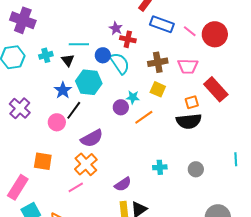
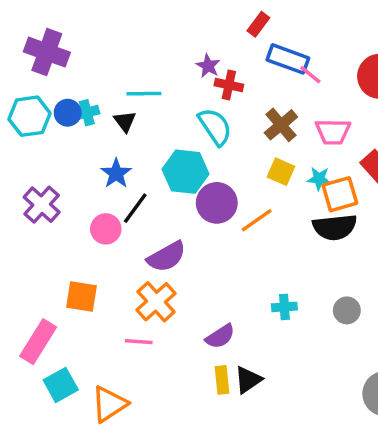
pink line: (190, 31) -> (310, 75), moved
blue circle: (103, 55) -> (68, 113), moved
brown cross: (158, 62) -> (281, 125), turned -30
cyan hexagon: (89, 82) -> (186, 172), moved
cyan star: (133, 97) -> (319, 179), moved
orange square: (192, 102) -> (340, 194), size x1.5
purple circle: (121, 107) -> (217, 203), size x1.5
pink line: (76, 187) -> (139, 342), turned 35

